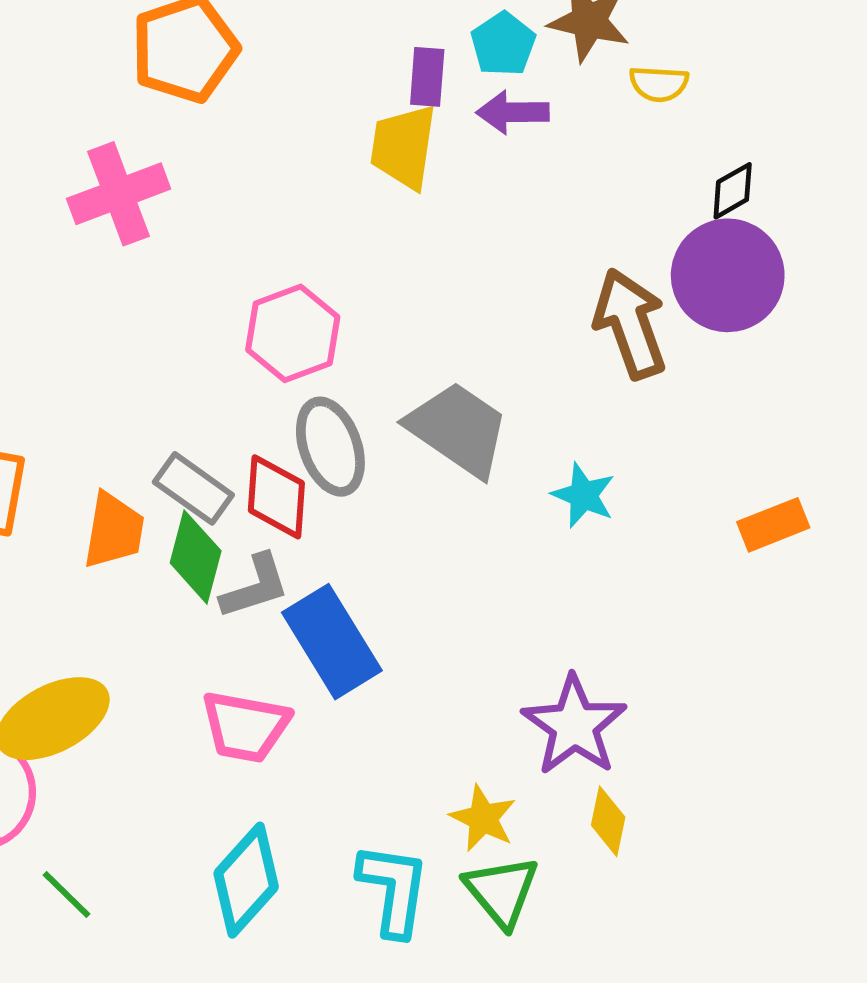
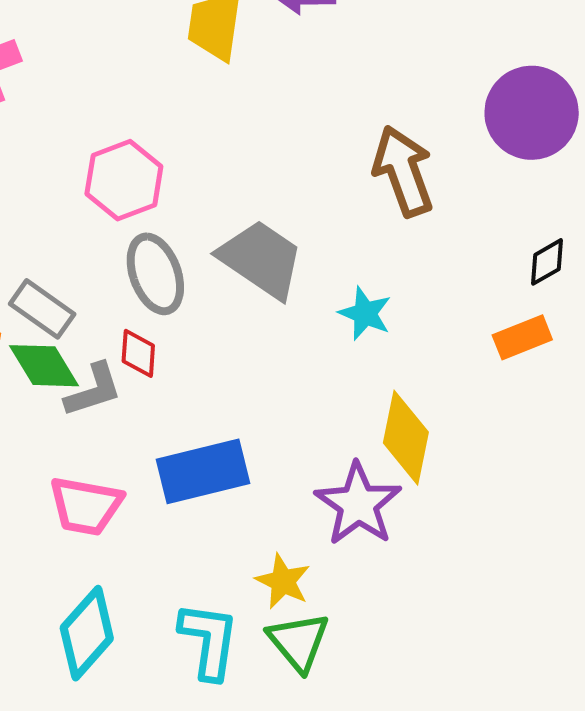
black diamond: (733, 191) -> (547, 262), moved
purple circle: (728, 275) -> (532, 113), moved
red diamond: (276, 497) -> (138, 353), moved, size x0.7
green diamond: (196, 557) -> (44, 366), turned -46
blue rectangle: (332, 642) -> (203, 471), moved, turned -72
yellow diamond: (608, 821) -> (406, 438), moved, size x1.6

